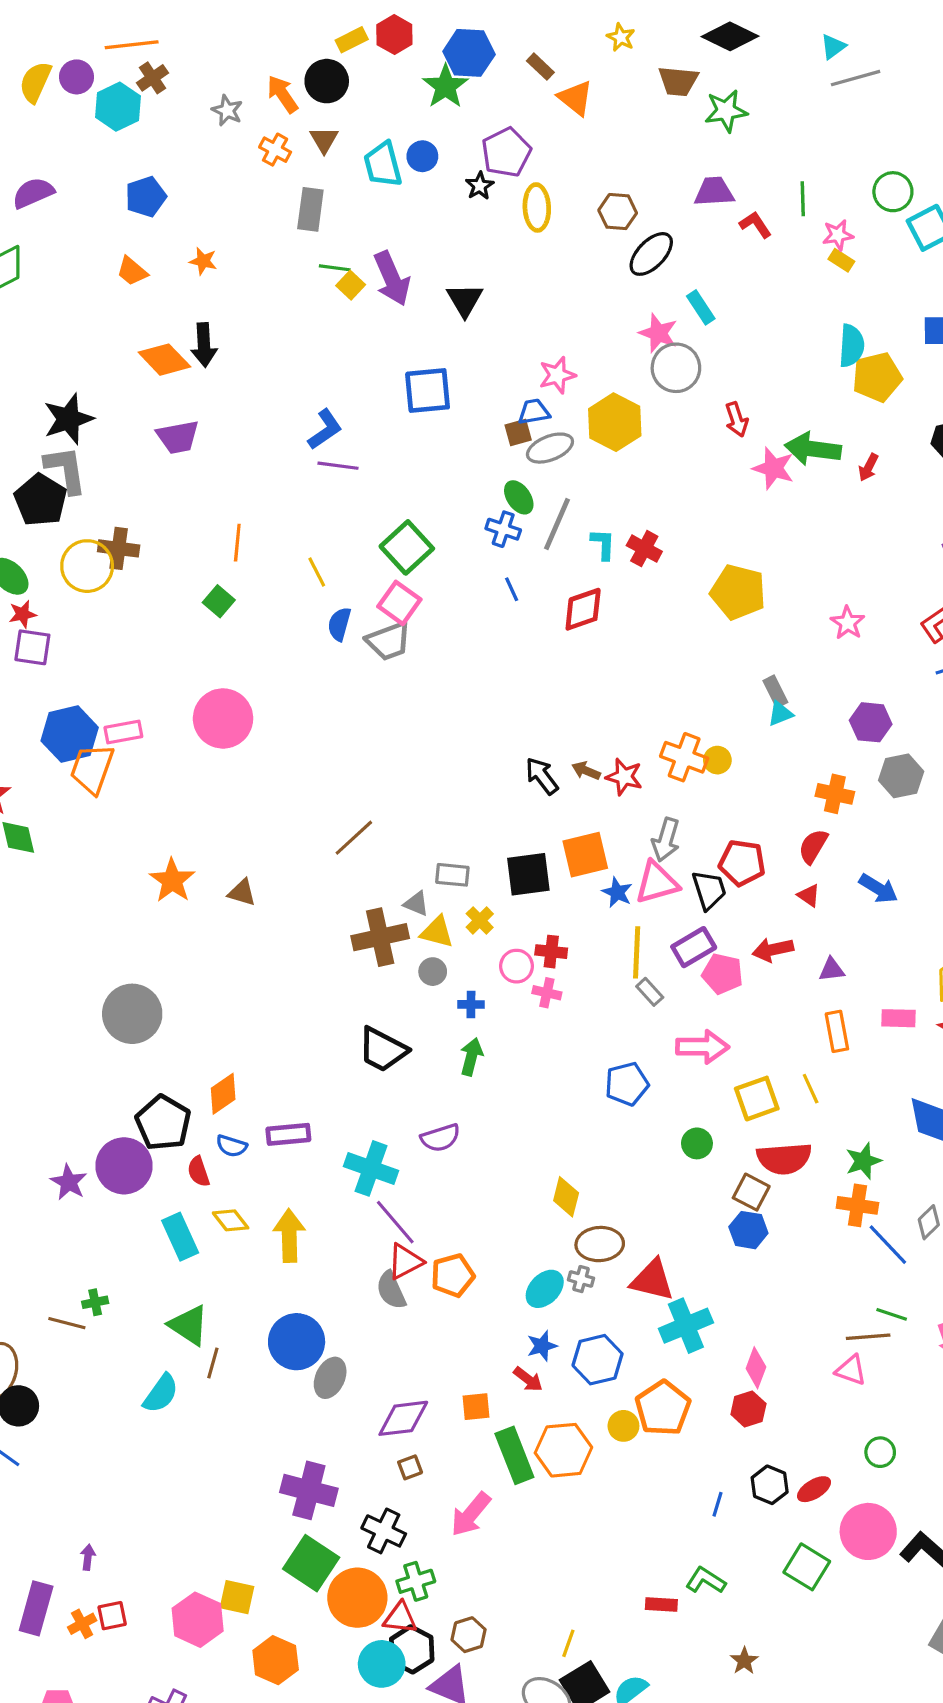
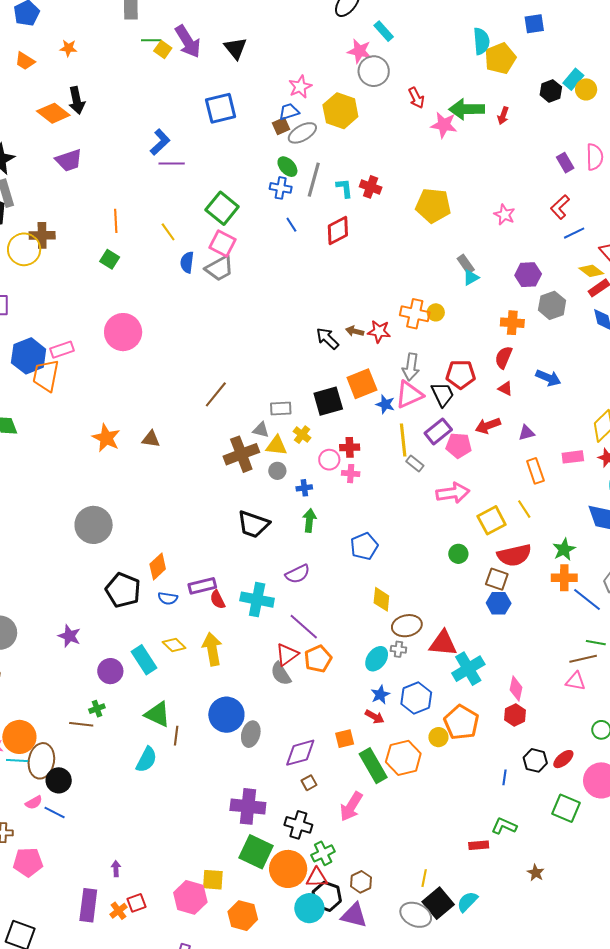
blue pentagon: (627, 1084) -> (364, 546), moved
purple circle: (124, 1166) -> (110, 671), moved, size x0.7
red semicircle: (198, 1172) -> (218, 600), moved
purple line: (395, 1222) -> (304, 627), moved

